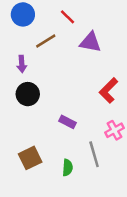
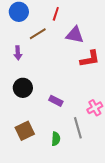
red line: (68, 17) -> (56, 14), turned 64
red L-shape: (109, 90) -> (90, 59), moved, turned -145
black circle: (28, 94) -> (23, 88), moved

